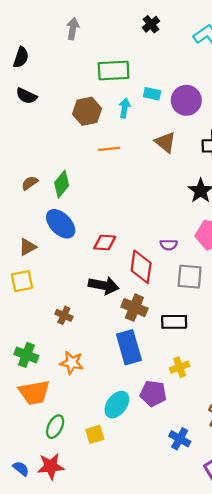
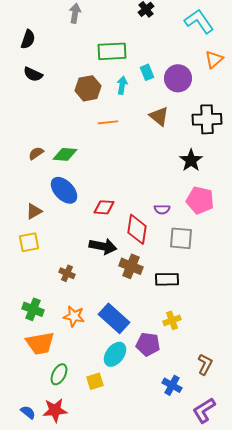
cyan rectangle: (152, 94) -> (147, 72), turned 56
green diamond: (62, 184) -> (65, 154), turned 55
blue rectangle: (129, 347) -> (114, 318), moved, turned -32

